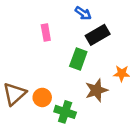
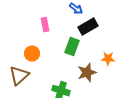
orange circle: (42, 97) -> (32, 54), moved

